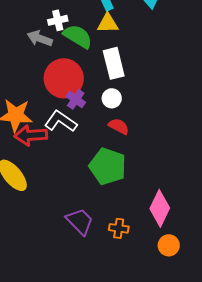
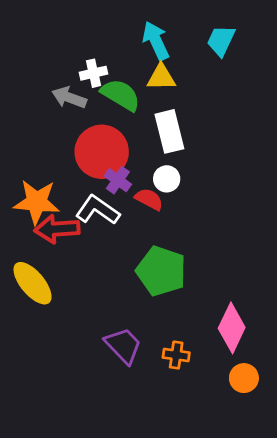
red semicircle: (119, 126) -> (149, 199), moved

